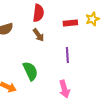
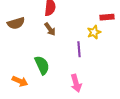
yellow star: (92, 19) -> (94, 32), moved
red rectangle: (70, 23) -> (107, 17), moved

